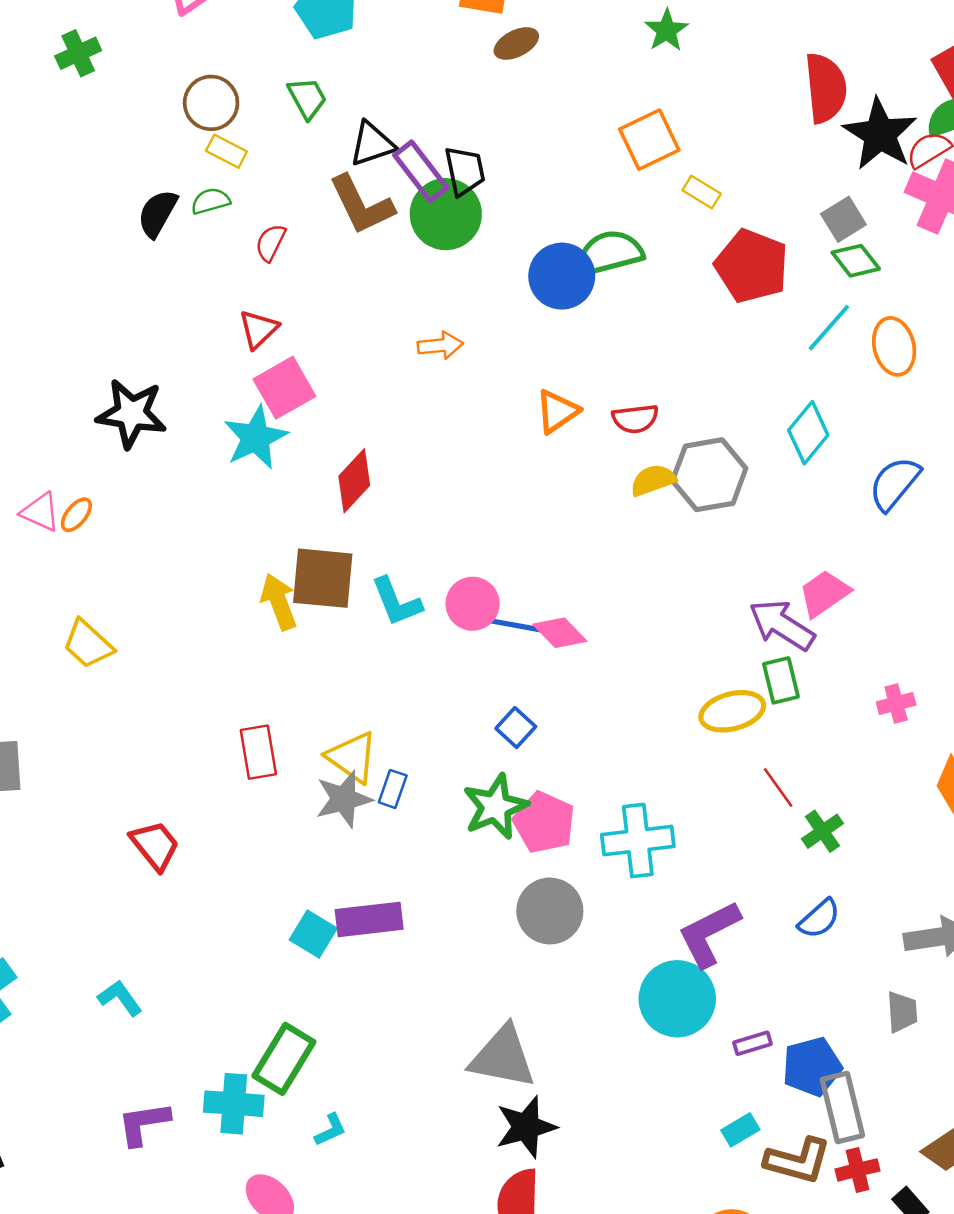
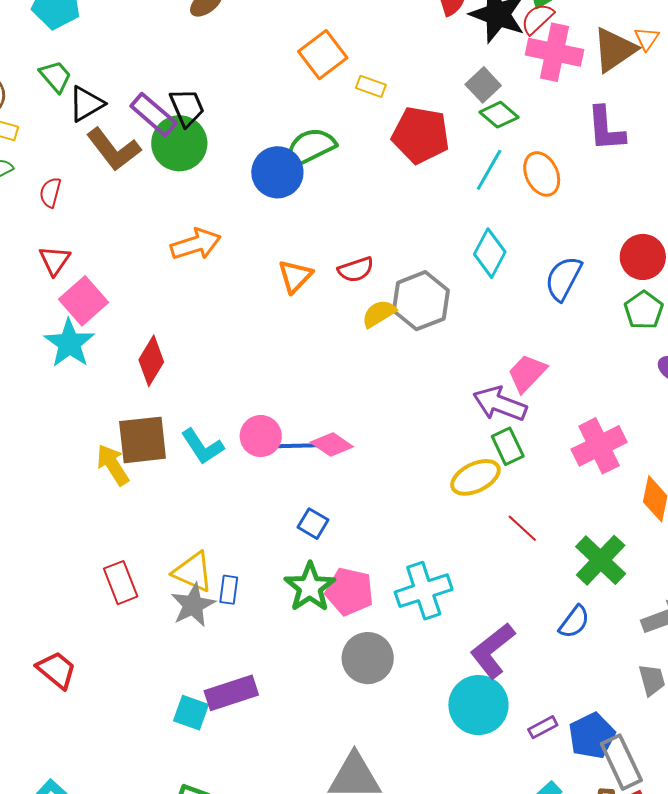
black triangle: (372, 144) -> (86, 104), moved
orange arrow: (440, 345) -> (196, 244), size x1.4
pink cross: (896, 704) -> (599, 446), size x1.8
green cross: (822, 831) -> (601, 560), moved, size x1.6

